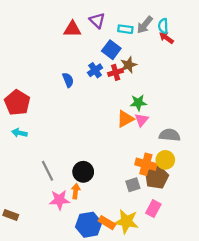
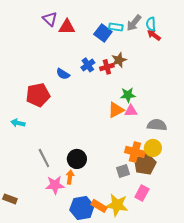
purple triangle: (97, 21) -> (50, 19), moved
blue square: (111, 50) -> (103, 33), moved
blue semicircle: (68, 80) -> (63, 74), turned 144
red pentagon: (17, 103) -> (38, 95), moved, turned 30
pink triangle: (142, 120) -> (131, 111), turned 48

